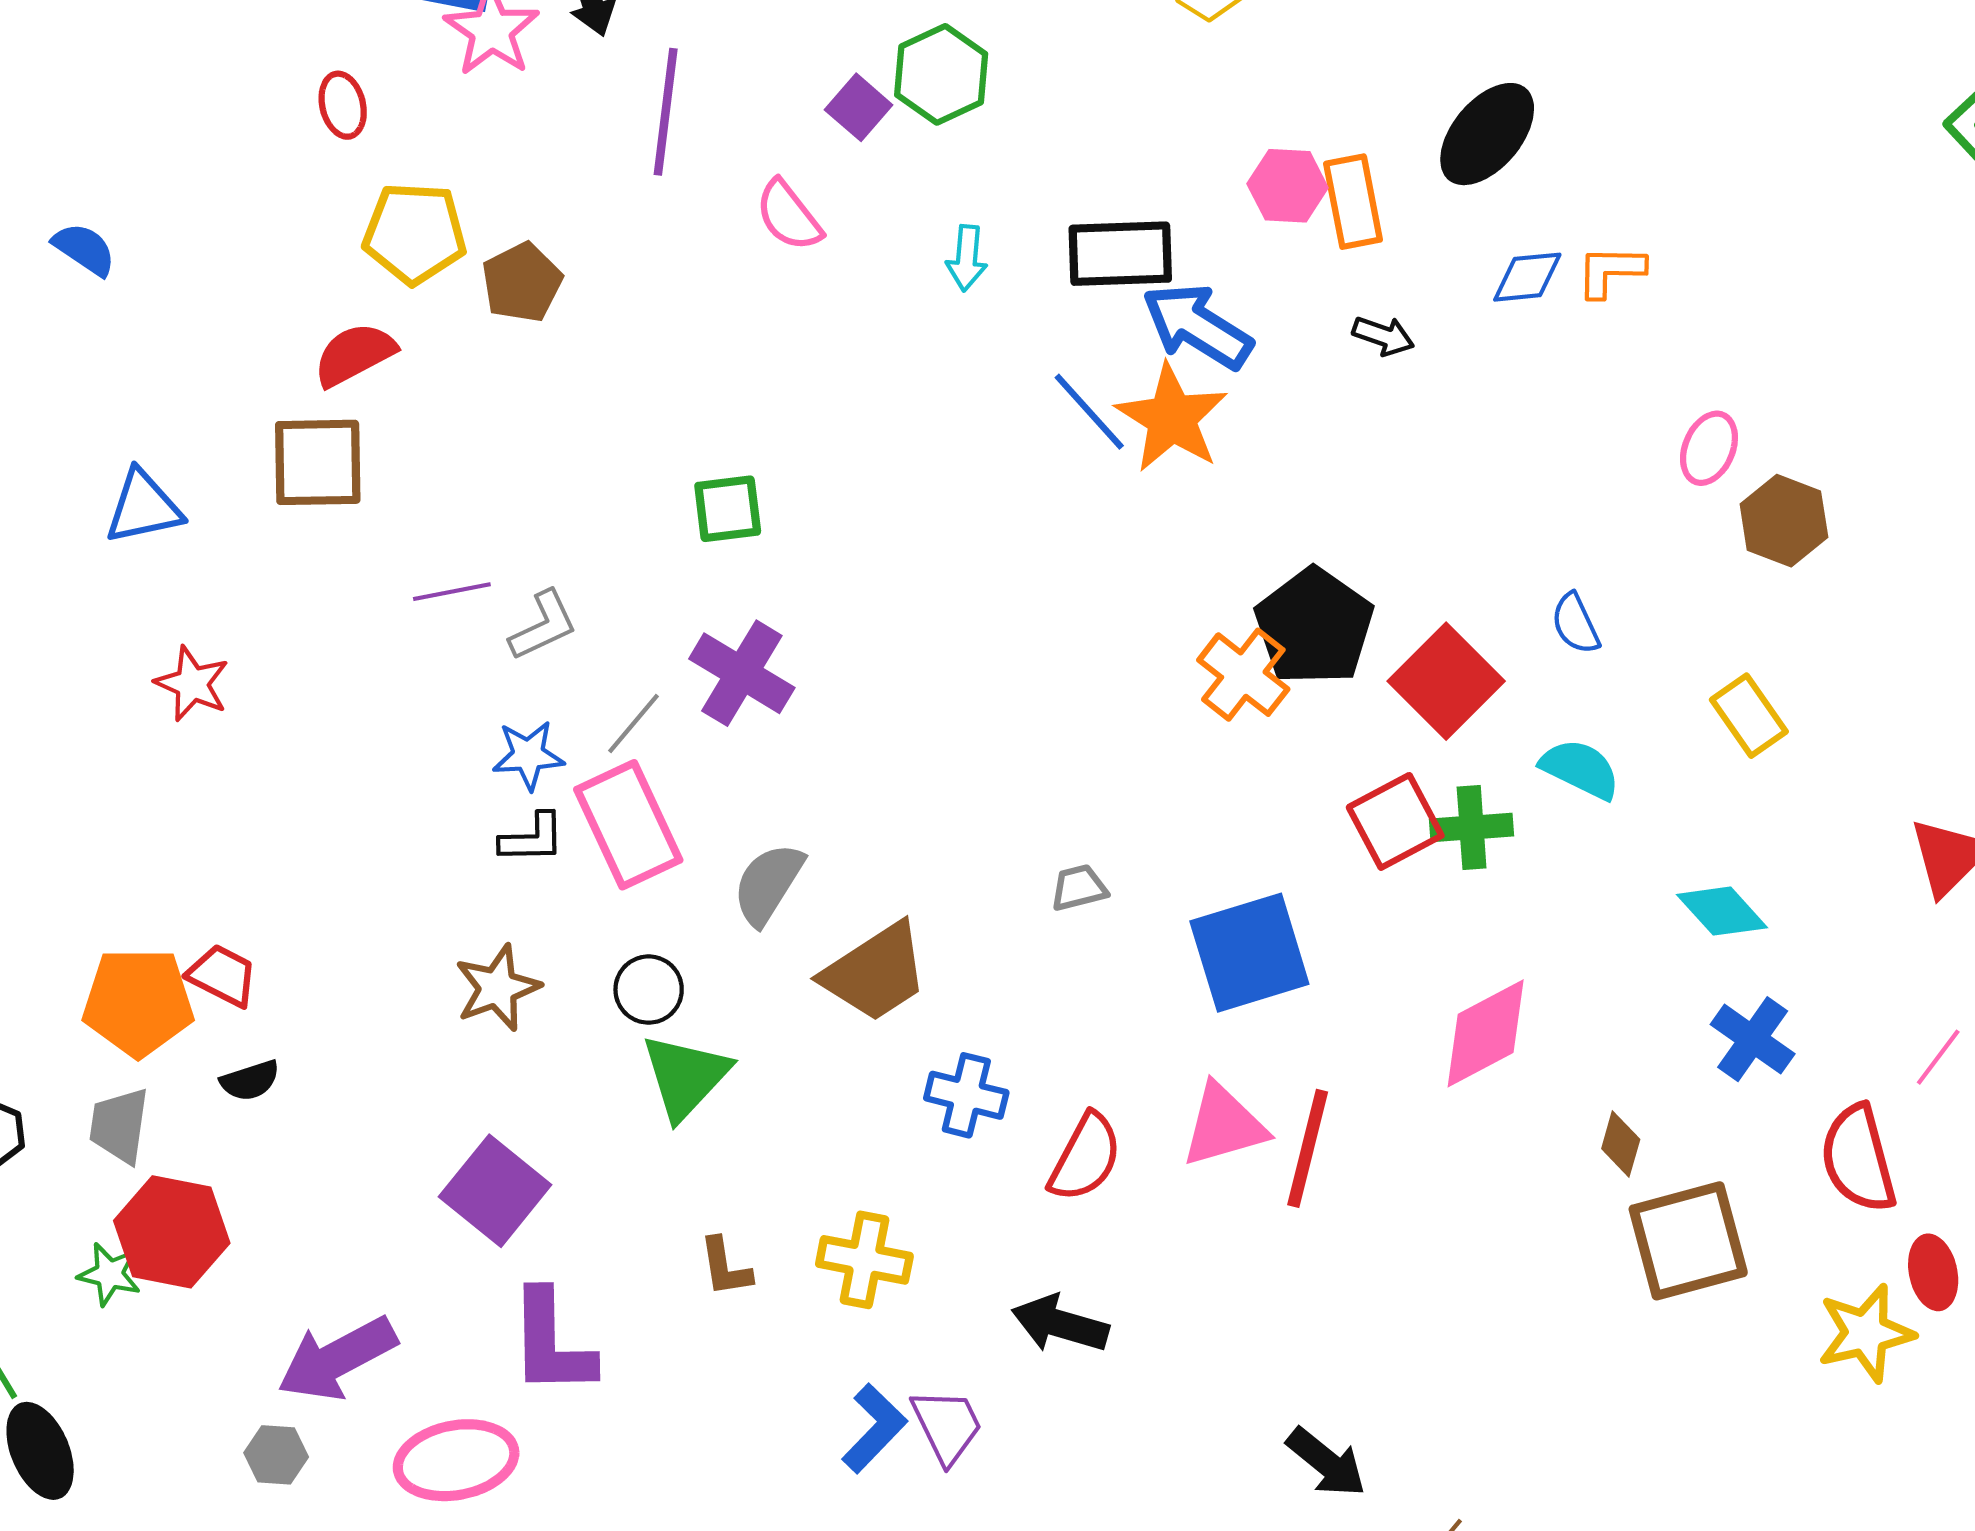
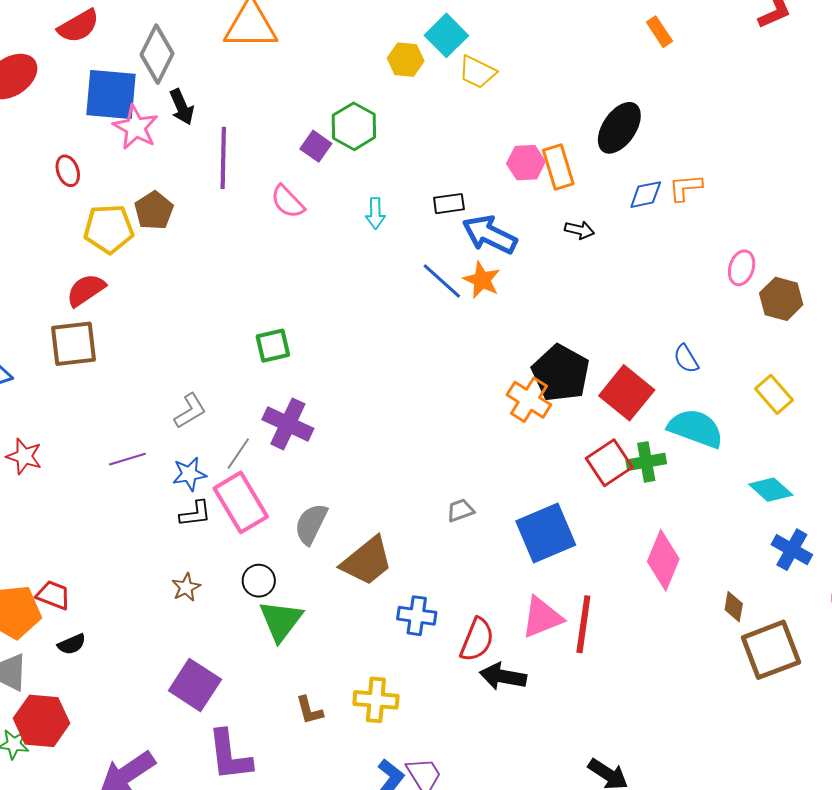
black rectangle: (1120, 254) -> (449, 204), size x0.6
brown pentagon: (522, 282) -> (154, 210), moved
orange star: (1172, 418) -> (482, 280), size x0.7
purple line: (452, 592) -> (127, 459), moved
cyan semicircle: (1580, 769) -> (696, 428), size x1.4
brown star: (497, 988) -> (186, 587), size x0.7
pink diamond: (1486, 1033) -> (663, 560), turned -34
black arrow: (1060, 1324) -> (503, 676), moved

